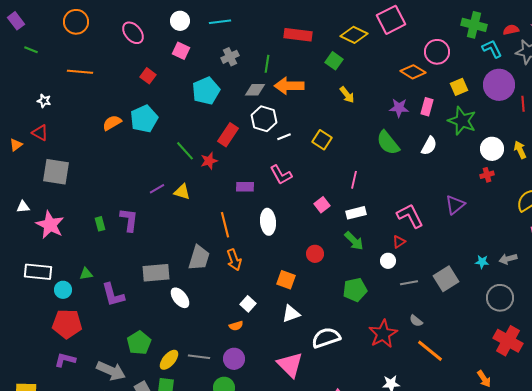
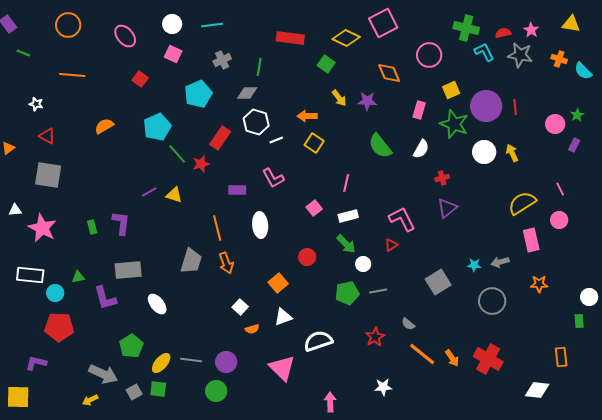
orange diamond: (413, 72) -> (389, 73), moved, turned 35
purple circle: (499, 85) -> (486, 106), moved
orange arrow: (289, 86) -> (307, 116), moved, size x0.7
purple star: (399, 108) -> (367, 101), moved
cyan pentagon: (144, 119) -> (157, 127), moved
red triangle: (40, 133) -> (47, 136), moved
red cross: (487, 175) -> (442, 178), moved
white circle: (388, 261) -> (363, 264), moved
gray rectangle: (156, 273) -> (128, 270), moved
orange square: (286, 280) -> (278, 283), turned 30
gray line: (409, 283) -> (378, 291), moved
white ellipse: (180, 298) -> (157, 304), moved
orange semicircle: (236, 326) -> (252, 329), moved
red star: (383, 334) -> (375, 337), size x0.7
red cross: (508, 341) -> (488, 359), moved
purple L-shape: (65, 360) -> (36, 363), moved
orange arrow: (484, 379) -> (452, 358), moved

